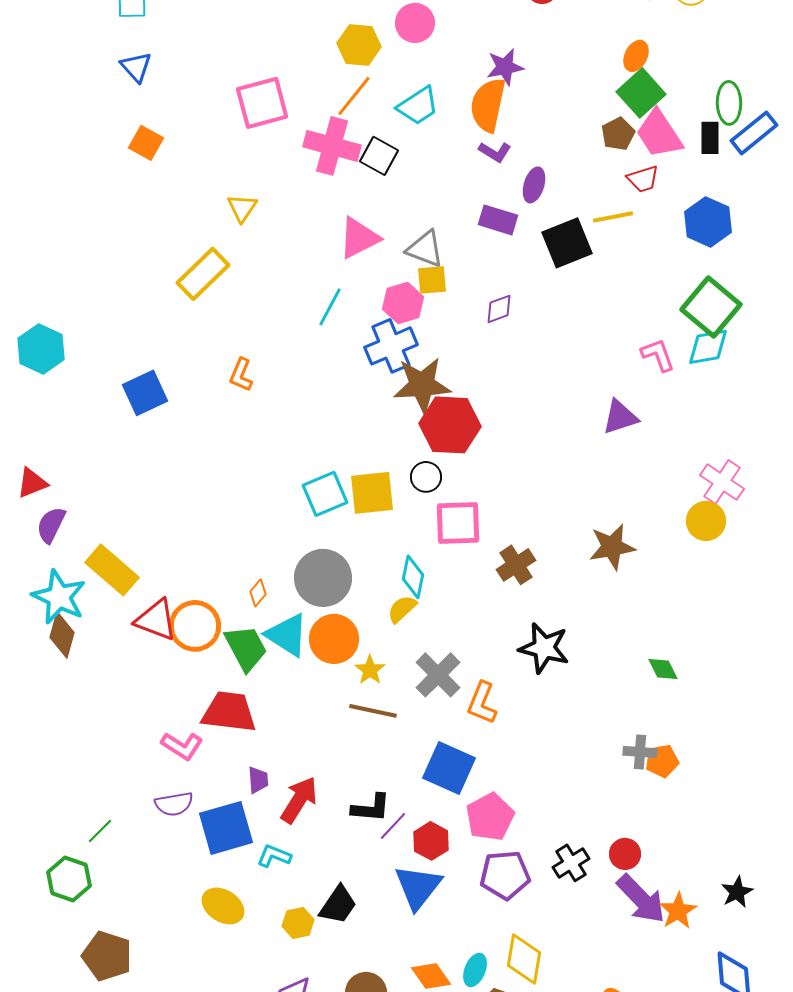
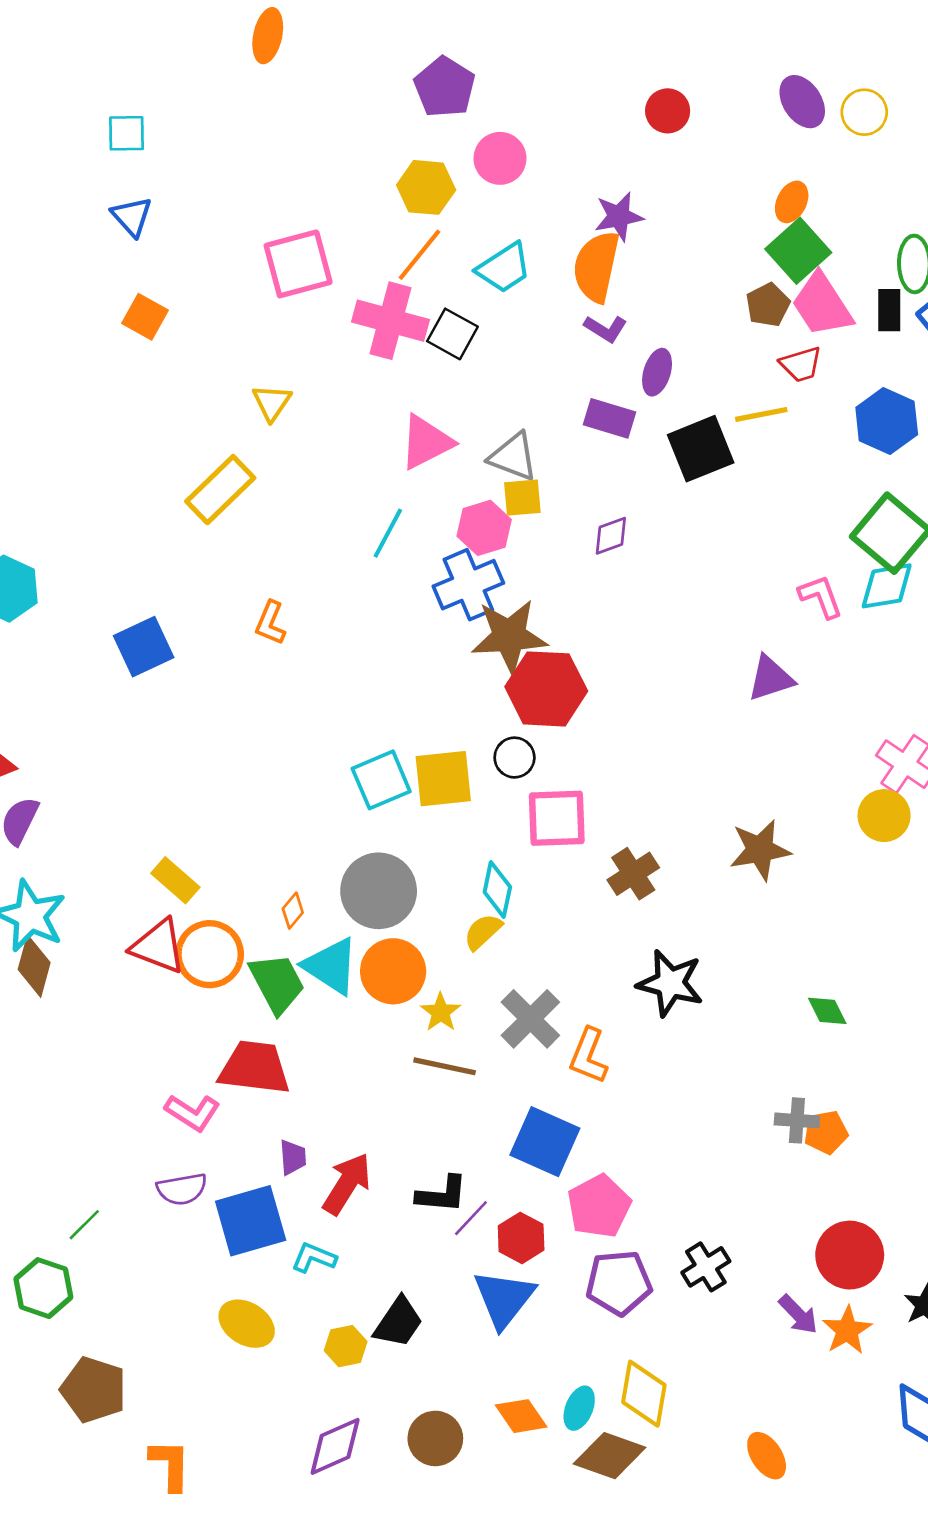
yellow rectangle: (112, 570) -> (175, 880), moved, size x0.7
red circle: (625, 854) -> (850, 1255), moved, size x1.6
purple arrow: (641, 899) -> (798, 1314), size x0.6

